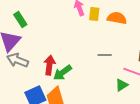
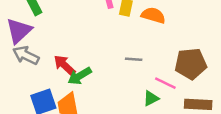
red arrow: (49, 65) -> (64, 65), turned -60

